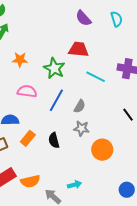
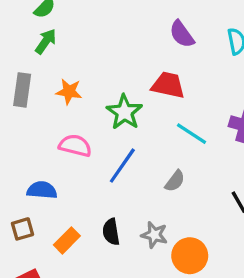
gray semicircle: (80, 106) -> (175, 181), moved
gray star: (81, 128) -> (154, 235), moved
orange rectangle: (28, 138) -> (67, 240), moved

